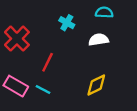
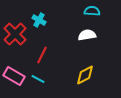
cyan cross: (67, 23) -> (39, 20), moved

